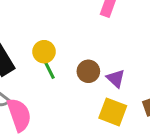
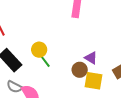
brown circle: (88, 71) -> (80, 70), moved

